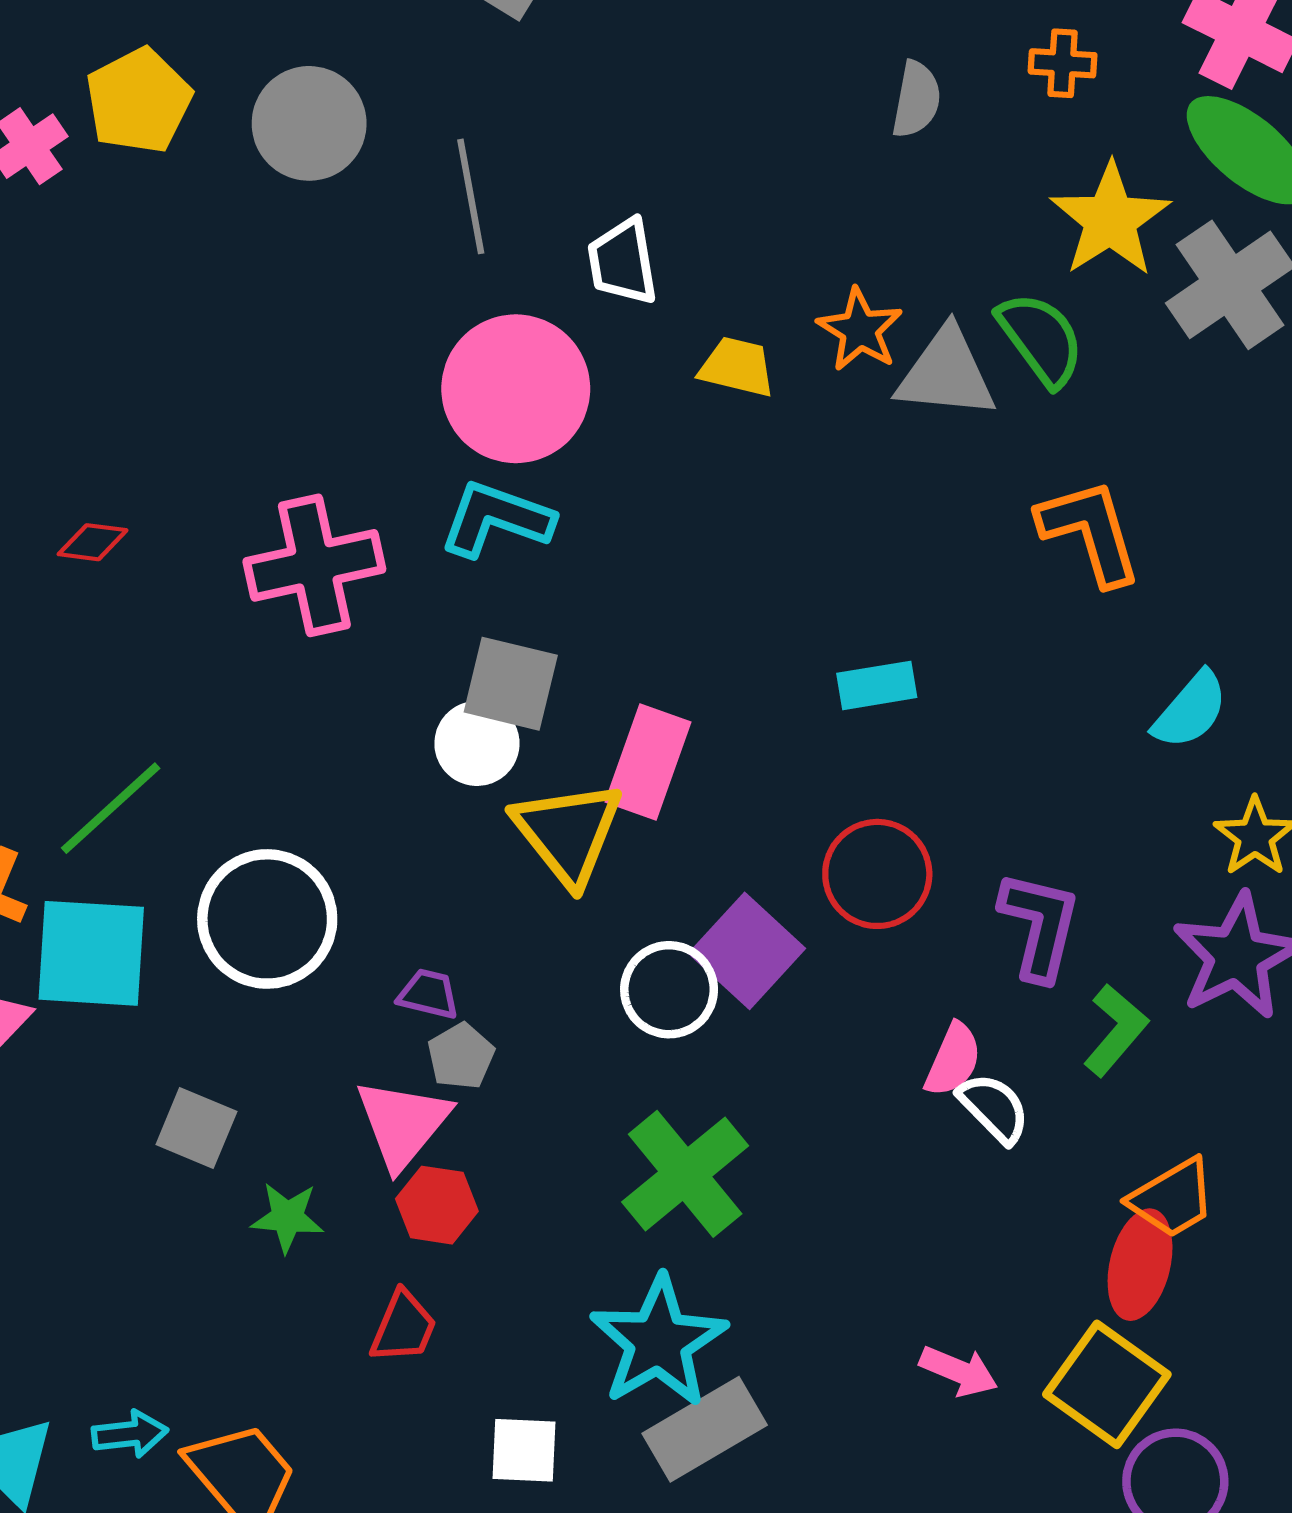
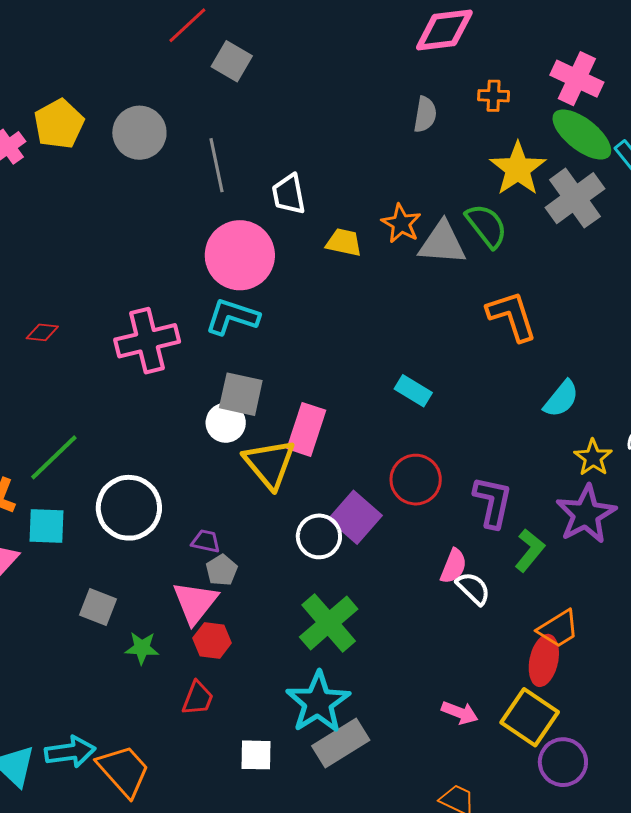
cyan rectangle: (877, 685) -> (413, 391), turned 42
cyan square: (91, 953) -> (46, 526), size x0.7
cyan arrow: (130, 1434) -> (70, 752), size x1.4

